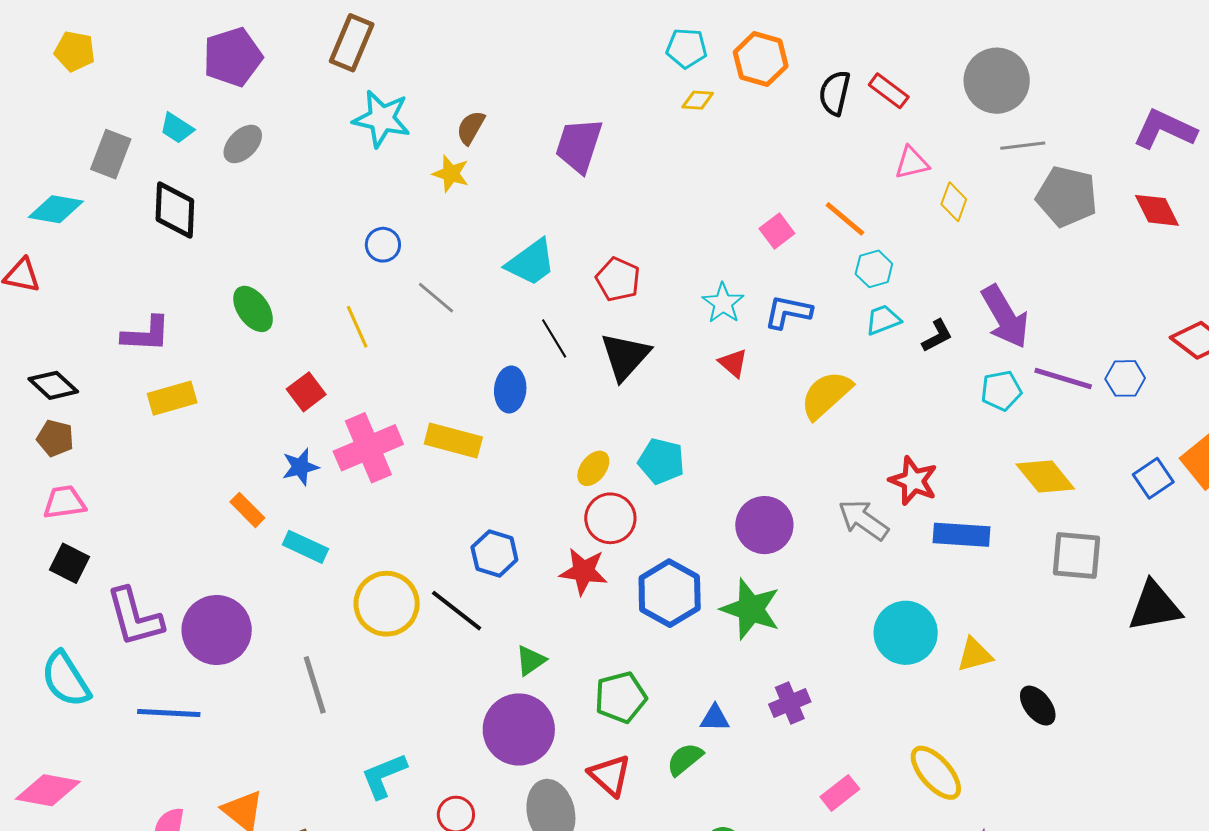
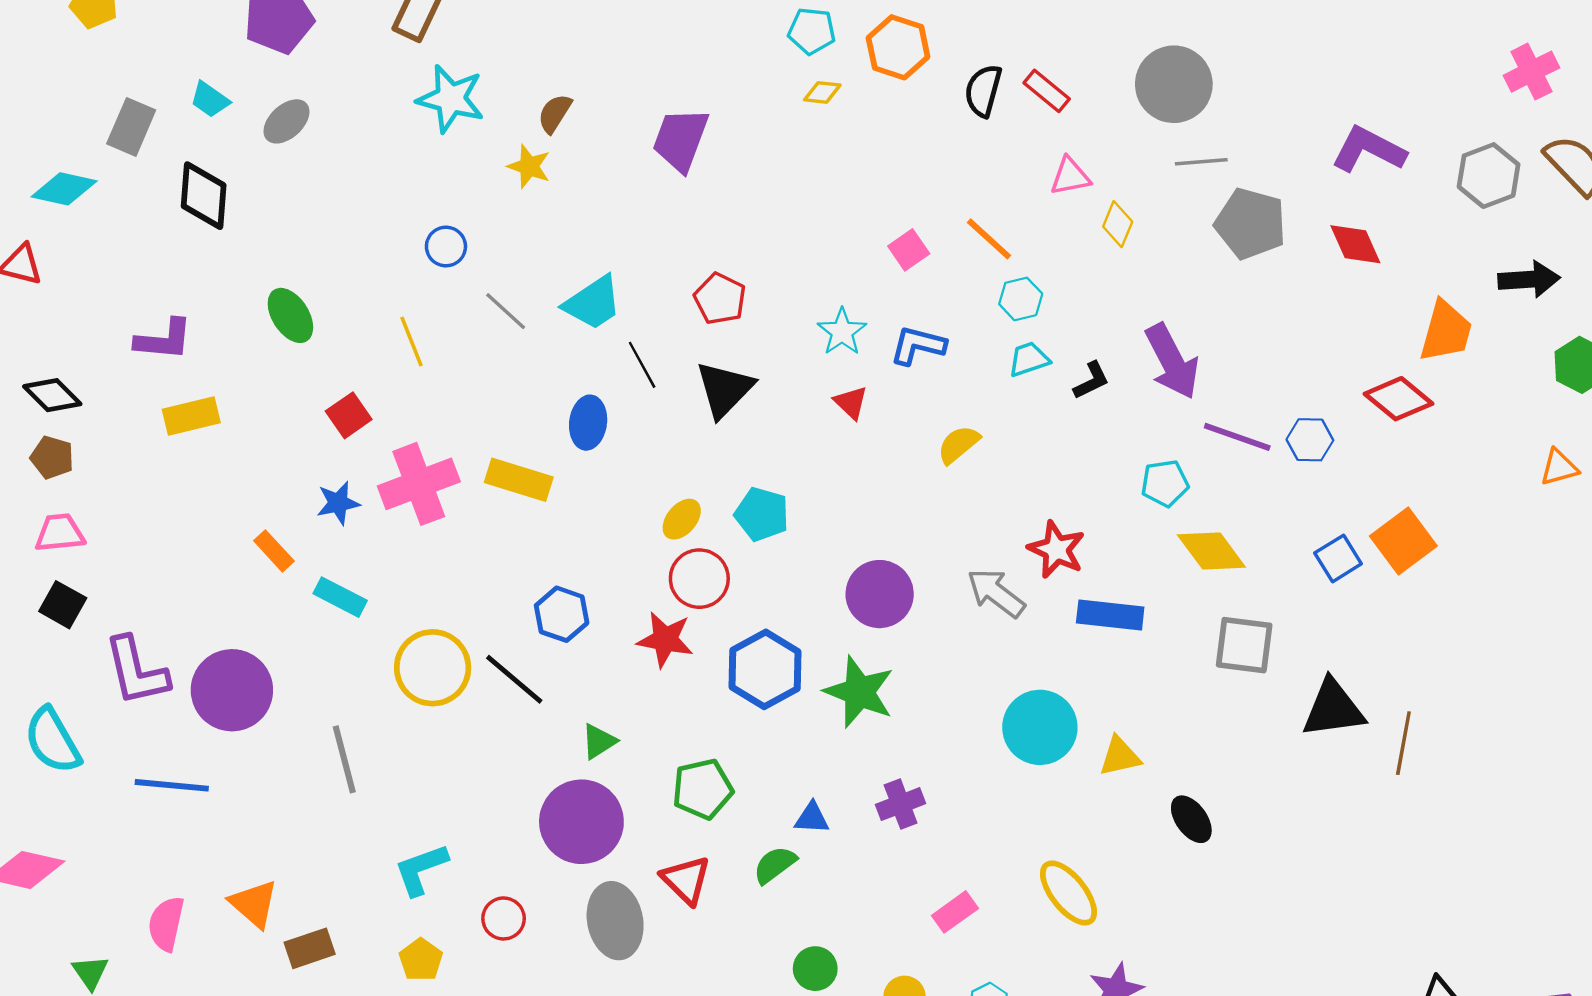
cyan trapezoid: (531, 262) -> (593, 303), moved
cyan pentagon: (1001, 391) -> (1165, 483), moved
yellow semicircle: (826, 395) -> (958, 444), size x0.7

